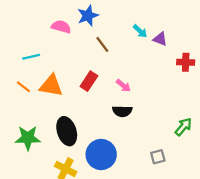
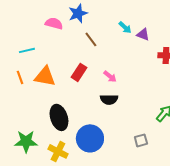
orange line: (23, 87) -> (20, 77), turned 32
green star: (28, 138) -> (26, 141), moved

